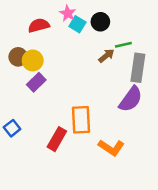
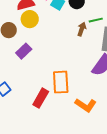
brown arrow: (106, 56) -> (82, 29), turned -32
yellow circle: (33, 60) -> (30, 19), moved

